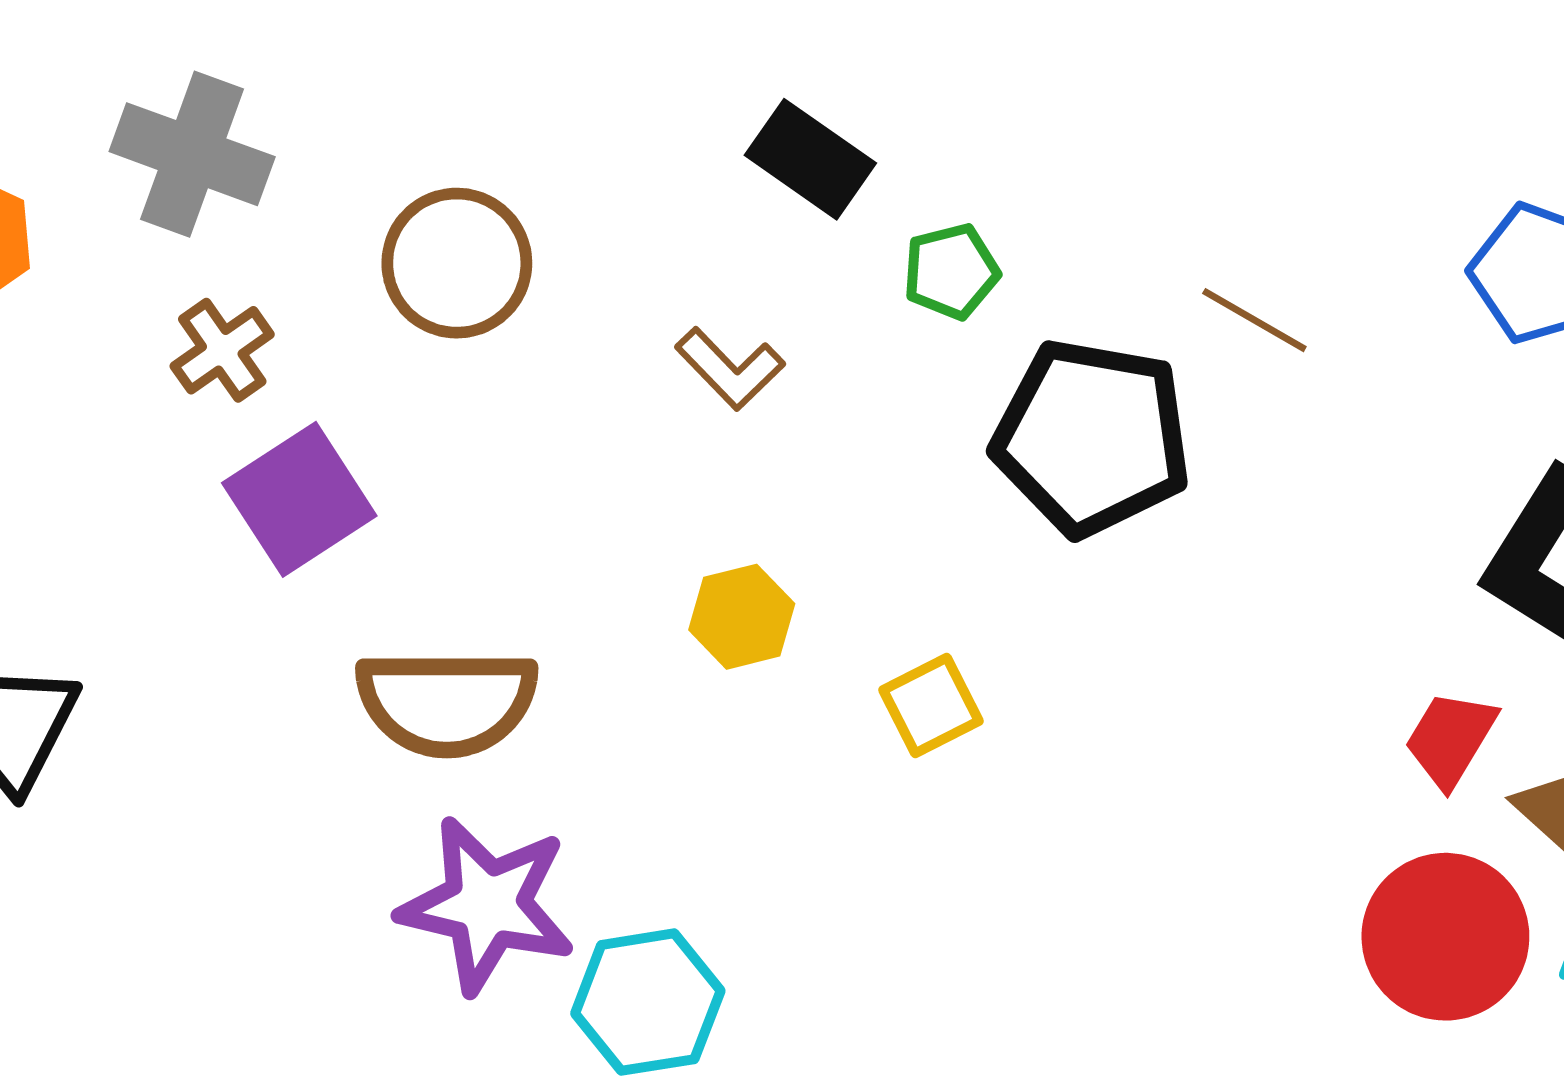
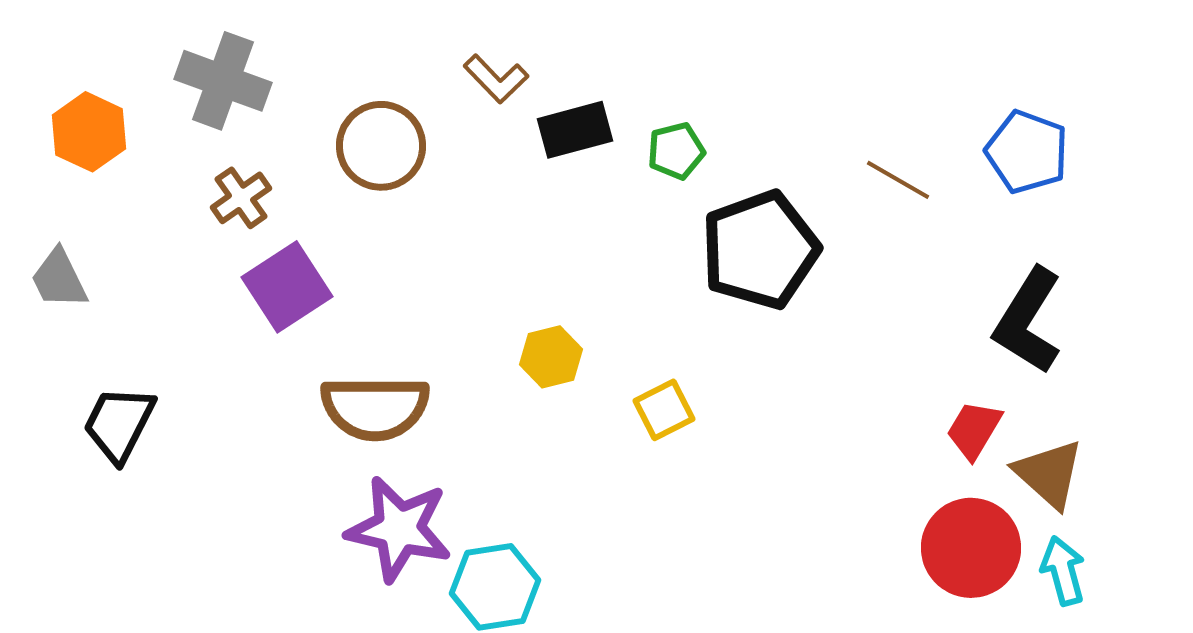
black rectangle: (810, 159) -> (575, 130), moved, turned -50
brown line: (1254, 320) -> (898, 180), moved
brown L-shape: (730, 369) -> (496, 79), moved
black pentagon: (1092, 437) -> (760, 250), turned -30

